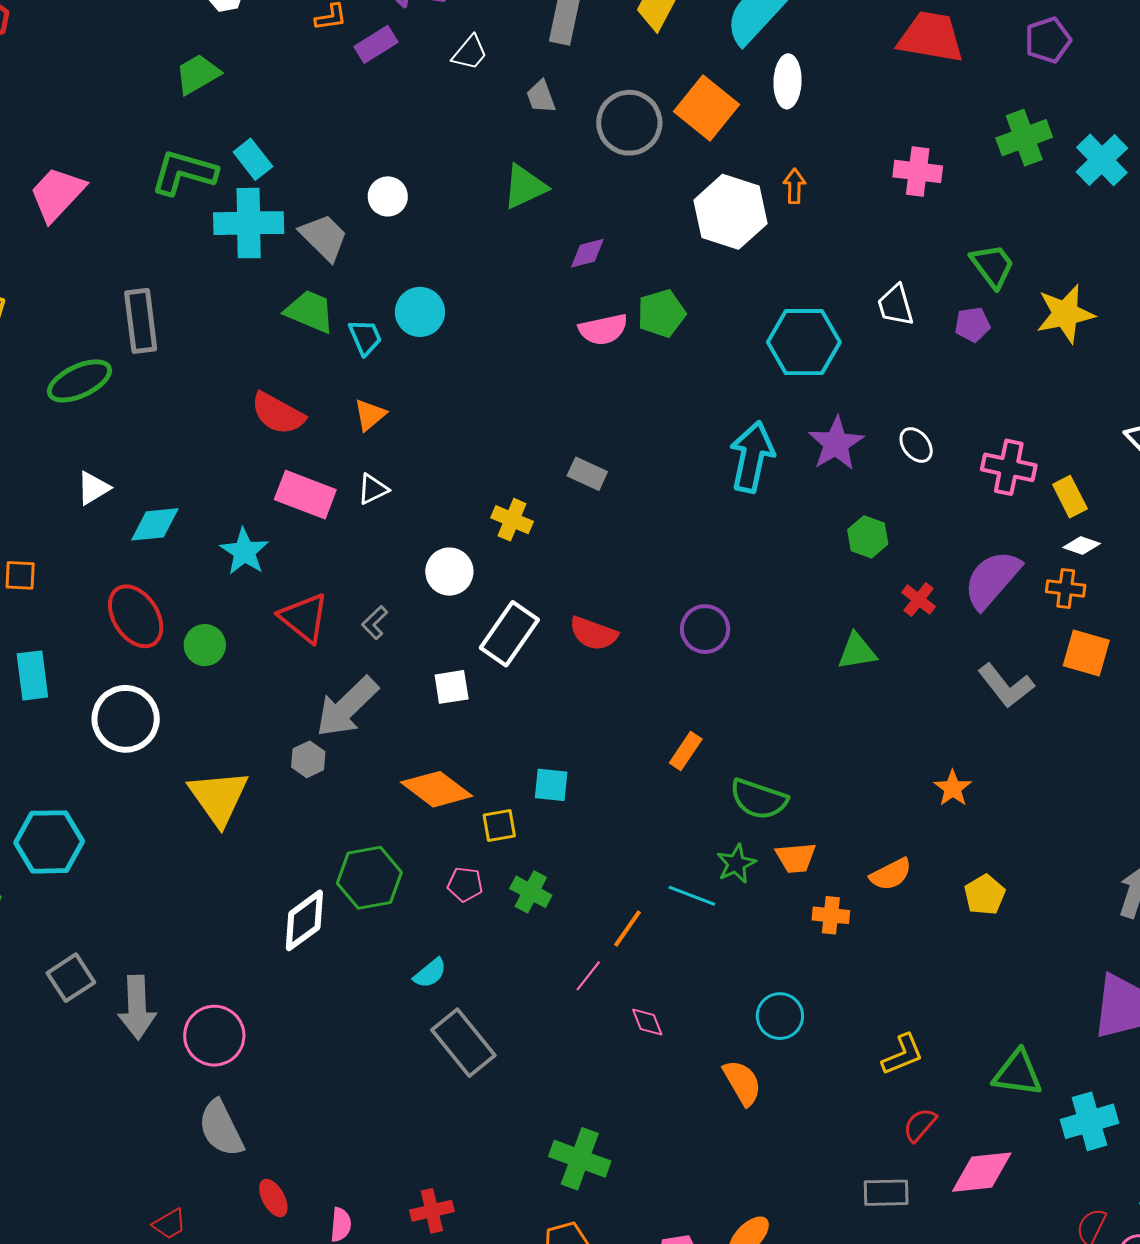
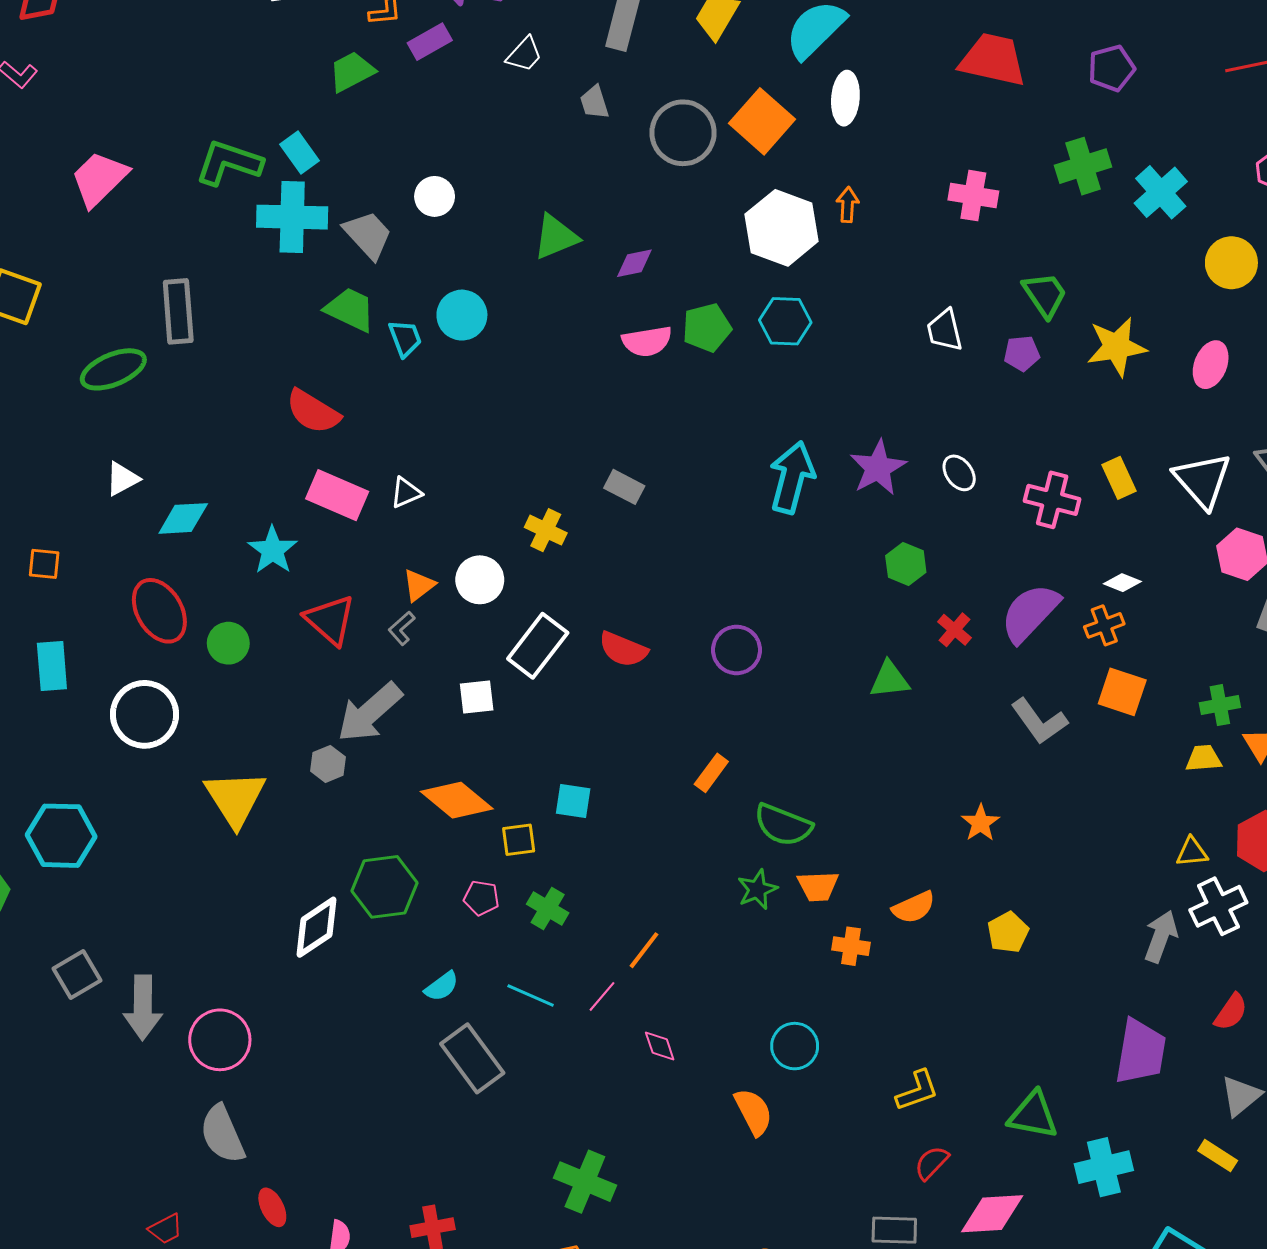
green trapezoid: (198, 74) -> (352, 72), moved
green triangle: (525, 187) -> (556, 237), moved
cyan hexagon: (804, 342) -> (785, 321), moved, size x0.7
orange triangle: (370, 415) -> (419, 585), moved
yellow rectangle: (1070, 497) -> (1119, 478), moved
orange cross: (1066, 588) -> (1104, 625), turned -30
cyan line: (692, 896) -> (531, 996), moved

